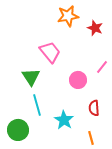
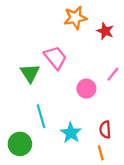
green triangle: (31, 77) -> (30, 73), moved
red semicircle: (94, 108) -> (105, 130), moved

